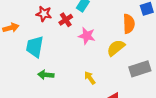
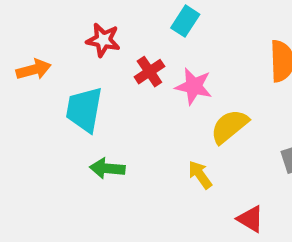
red cross: (66, 20) -> (149, 72), moved
yellow semicircle: (116, 48) -> (229, 126), moved

